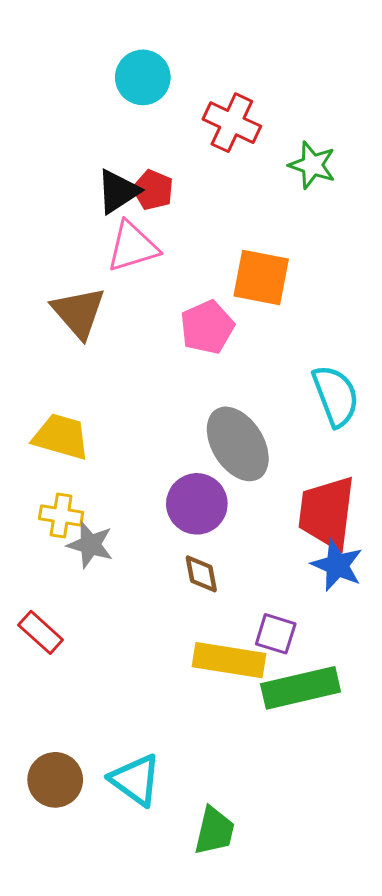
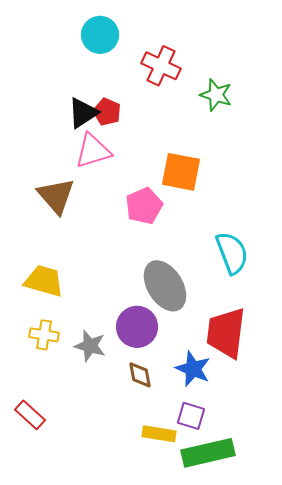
gray star: (90, 545) -> (90, 346), moved
blue star: (337, 565) -> (193, 369), moved
yellow rectangle: (229, 660) -> (159, 434), size x0.7

